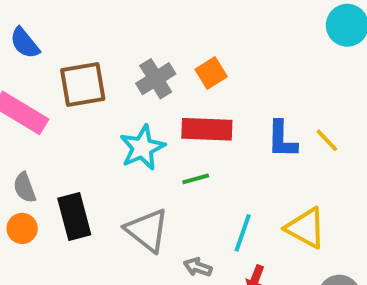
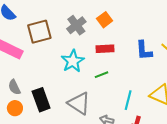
red rectangle: (207, 129) -> (105, 49), size x0.7

